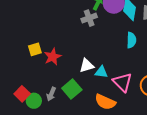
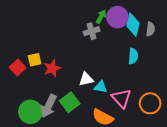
red square: (22, 94) -> (18, 68), moved
gray arrow: (51, 94) -> (48, 106), size x1.6
green circle: (34, 101) -> (30, 112), size x1.5

